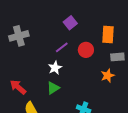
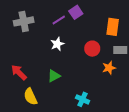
purple line: (62, 47) -> (59, 20), moved
red circle: (86, 50) -> (92, 49), moved
white star: (55, 68) -> (57, 44), moved

